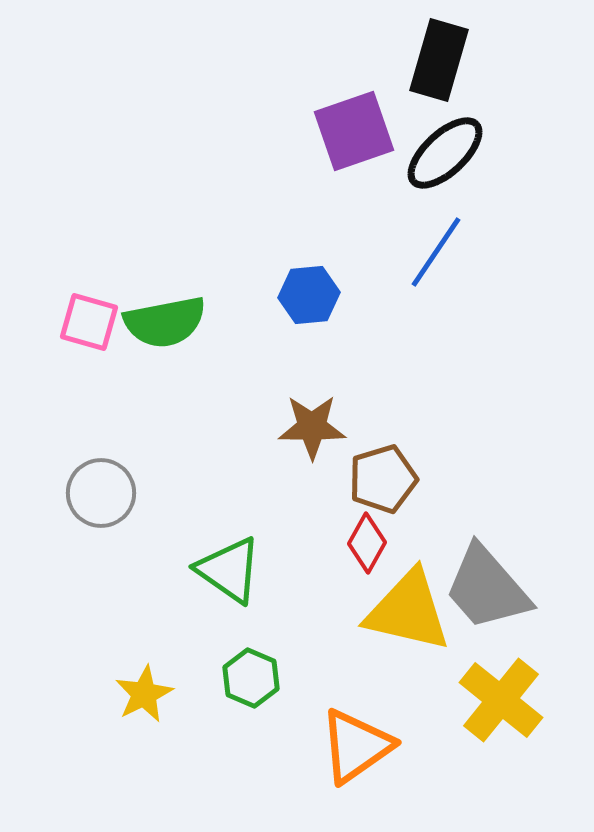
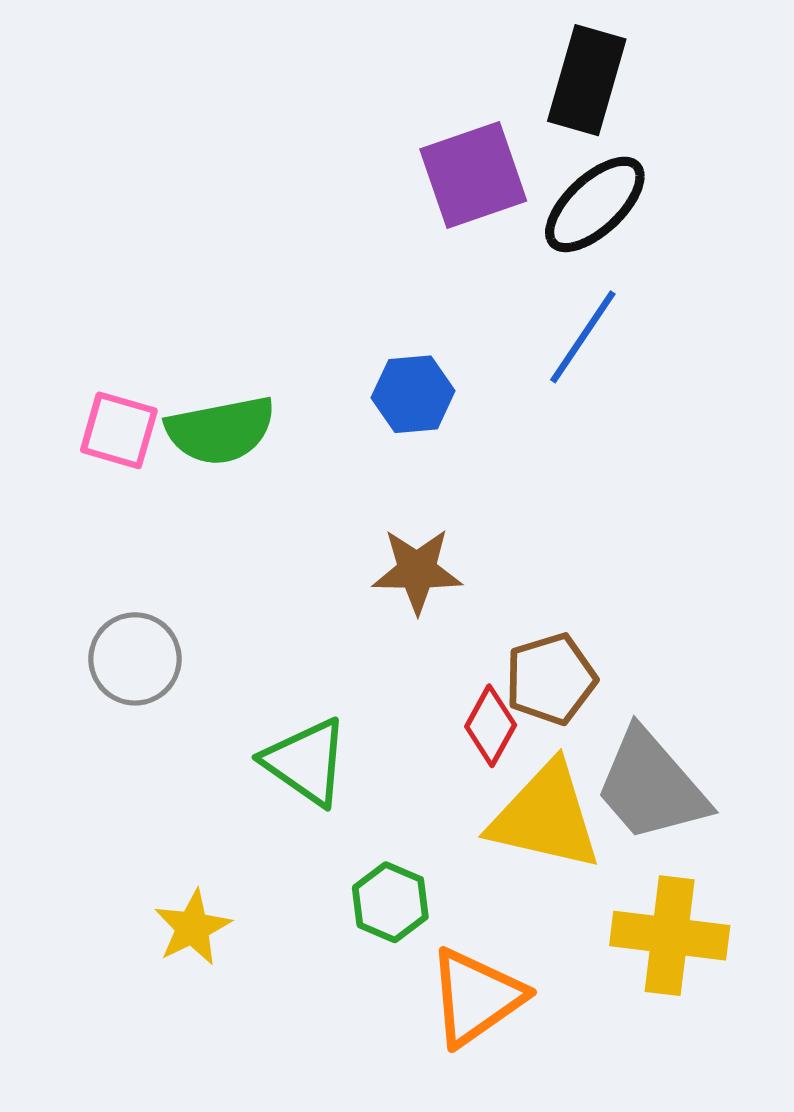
brown pentagon: (383, 479) -> (551, 679), moved
green hexagon: (251, 678) -> (390, 902), moved
yellow cross: (501, 700) -> (670, 936), turned -32

